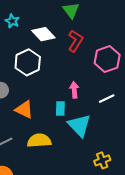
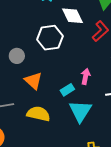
cyan rectangle: (60, 108) -> (67, 90), turned 40

